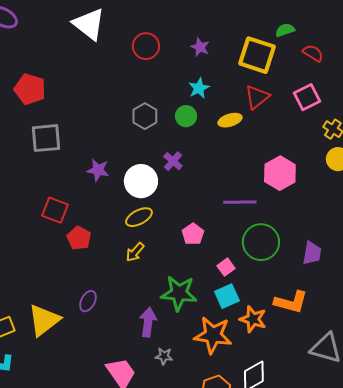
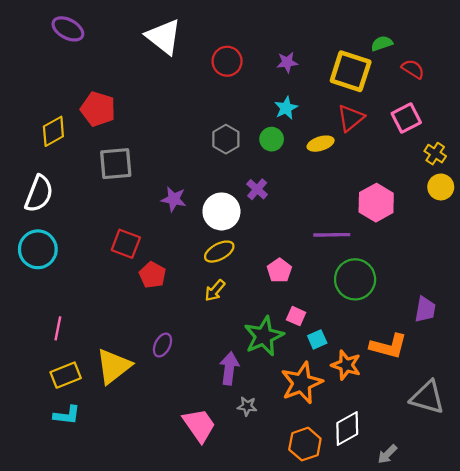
purple star: (200, 47) -> (287, 62), turned -30
purple trapezoid: (312, 253) -> (425, 309), moved
pink square: (226, 267) -> (296, 316), moved, turned -30
green star: (179, 293) -> (264, 336), turned -30
cyan square: (227, 296) -> (317, 339), size x0.7
orange star: (213, 335) -> (302, 383), turned -30

